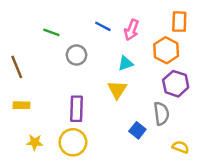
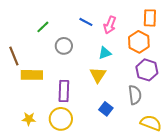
green line: (51, 32) -> (43, 27), turned -64
yellow rectangle: (22, 105) -> (32, 75), moved, size x1.5
blue square: (137, 130) -> (106, 109), moved
yellow semicircle: (181, 147) -> (151, 123), size x1.5

